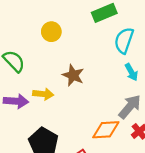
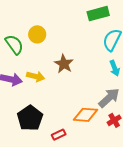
yellow circle: (51, 32) -> (37, 34), moved

